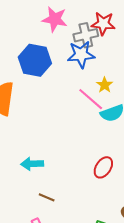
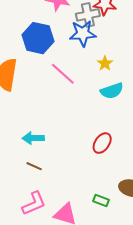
pink line: (91, 99) -> (63, 74), moved
brown line: (47, 197) -> (34, 166), moved

